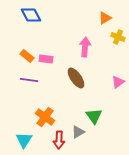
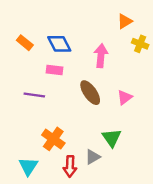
blue diamond: (31, 15) -> (59, 44), moved
orange rectangle: (27, 56) -> (25, 43), moved
pink triangle: (118, 82) -> (125, 97), moved

